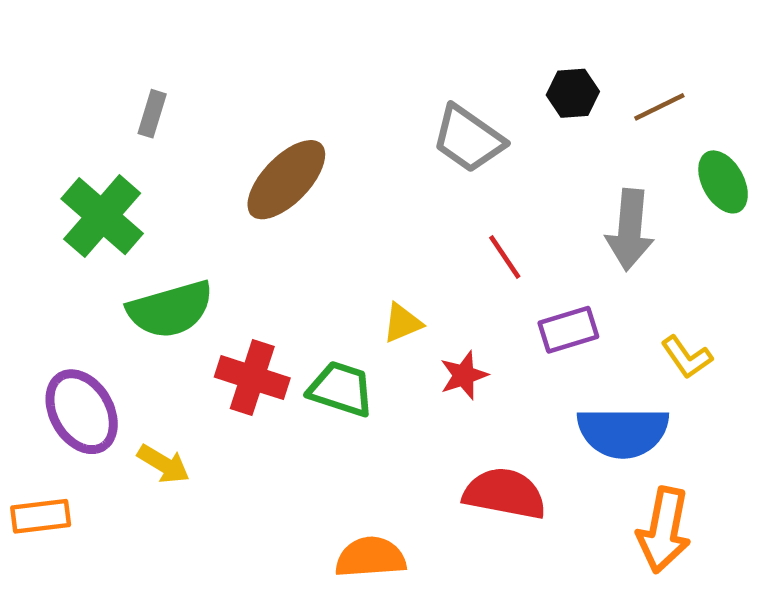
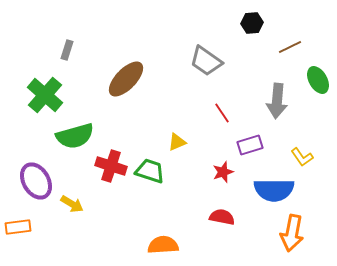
black hexagon: (573, 93) -> (252, 23), moved
red star: (464, 375) -> (223, 172), moved
red semicircle: (505, 494) -> (222, 217), size x0.7

